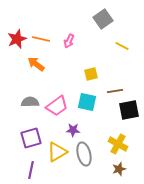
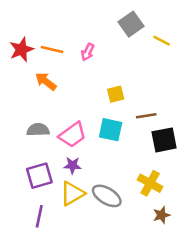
yellow line: (122, 46) -> (162, 41), moved
purple star: (73, 130) -> (72, 165), moved
gray ellipse: (84, 154) -> (107, 196), turned -45
brown star: (119, 169) -> (162, 215), moved

